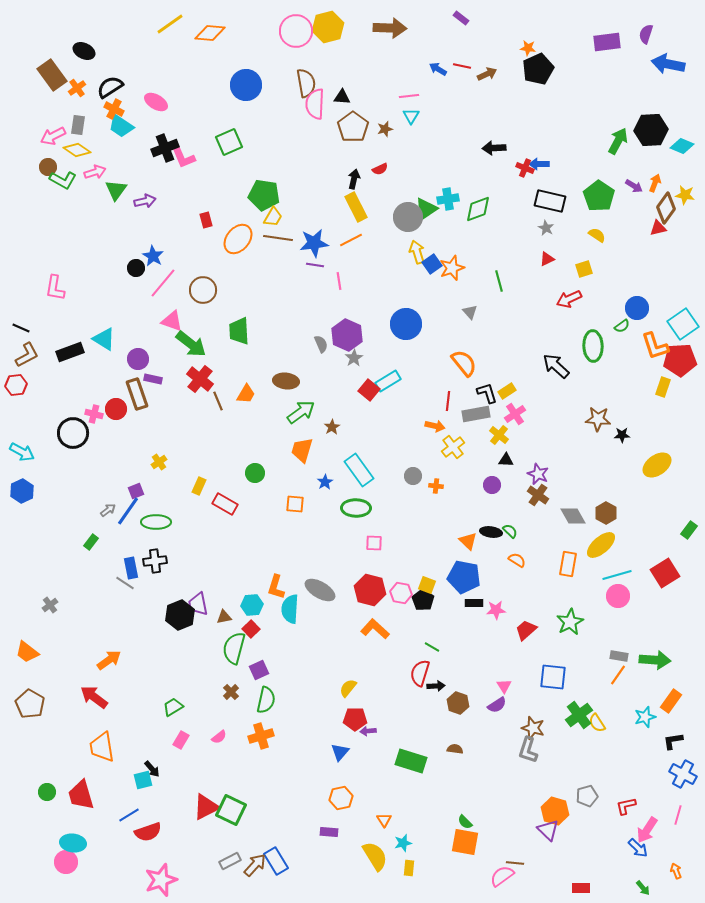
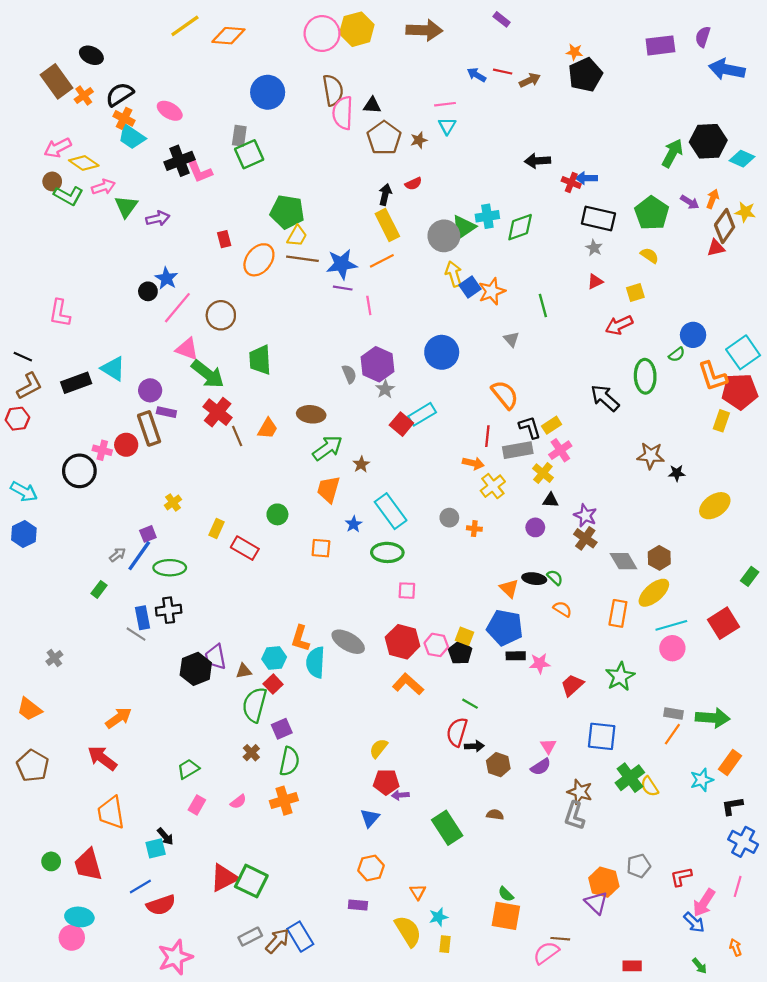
gray rectangle: (78, 125) -> (239, 136), moved
green rectangle: (411, 761) -> (447, 828), turned 40

